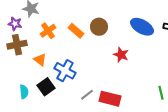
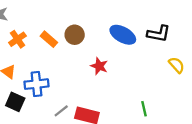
blue cross: (65, 71) -> (37, 84), turned -35
black square: (46, 87) -> (15, 102), turned -30

